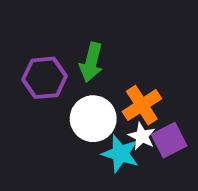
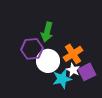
purple hexagon: (45, 78) -> (32, 49), moved
cyan star: (120, 154) -> (62, 79), turned -30

